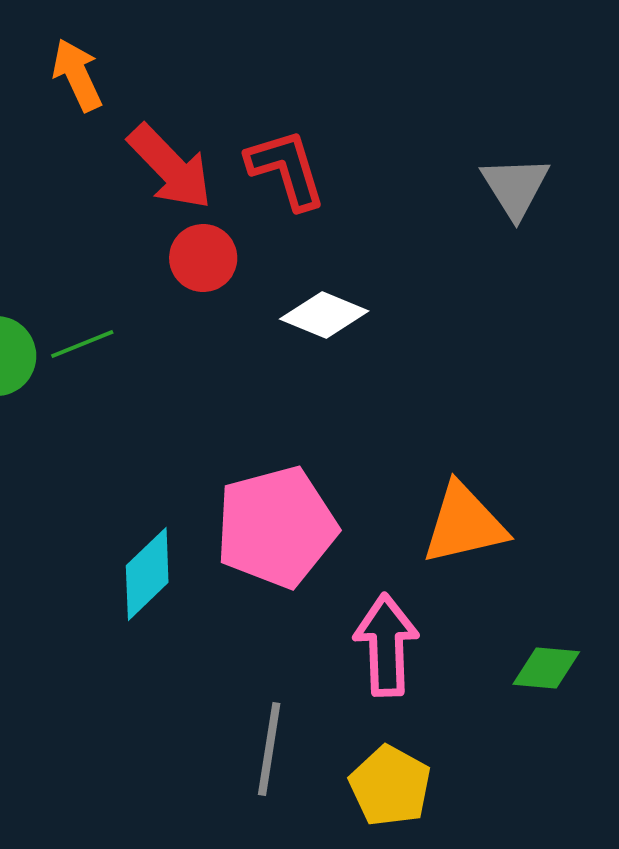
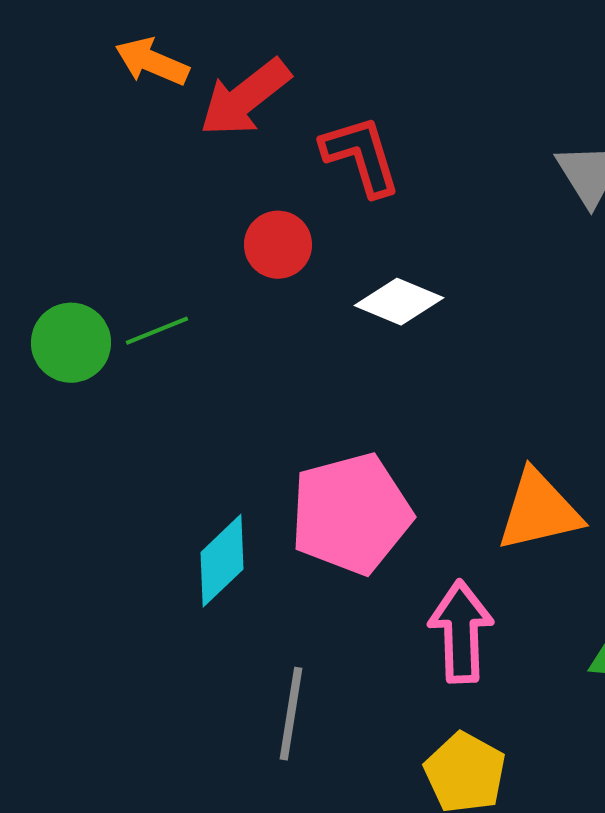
orange arrow: (77, 75) -> (152, 62), turned -42
red arrow: (170, 167) -> (245, 98), moved, turned 96
gray line: (269, 749) -> (291, 714), moved

